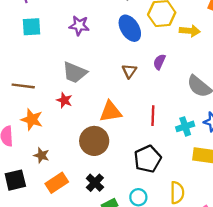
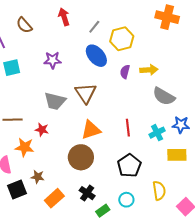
yellow arrow: (190, 31) -> (149, 70), moved
purple semicircle: (159, 62) -> (125, 72), moved
brown triangle: (129, 71) -> (86, 93), moved, size x1.6
red star: (64, 100) -> (42, 130), moved
black square: (15, 180) -> (17, 190), moved

